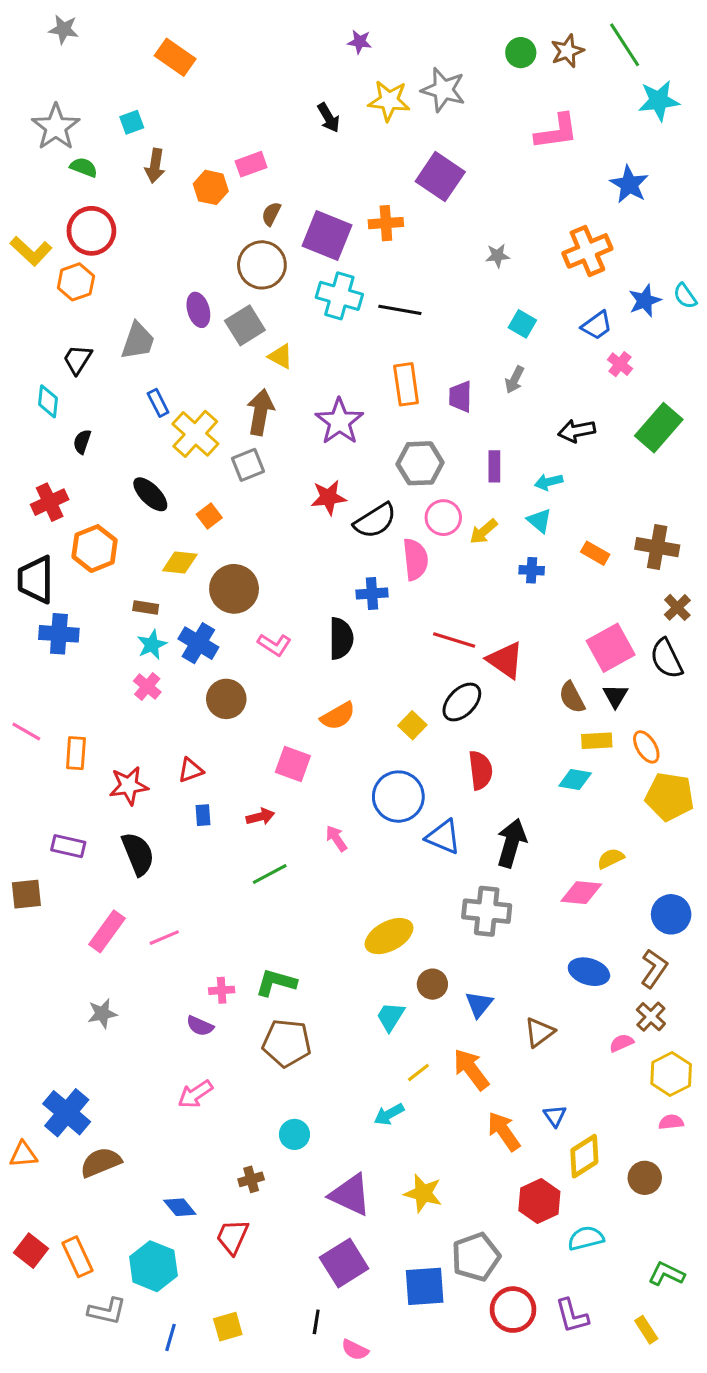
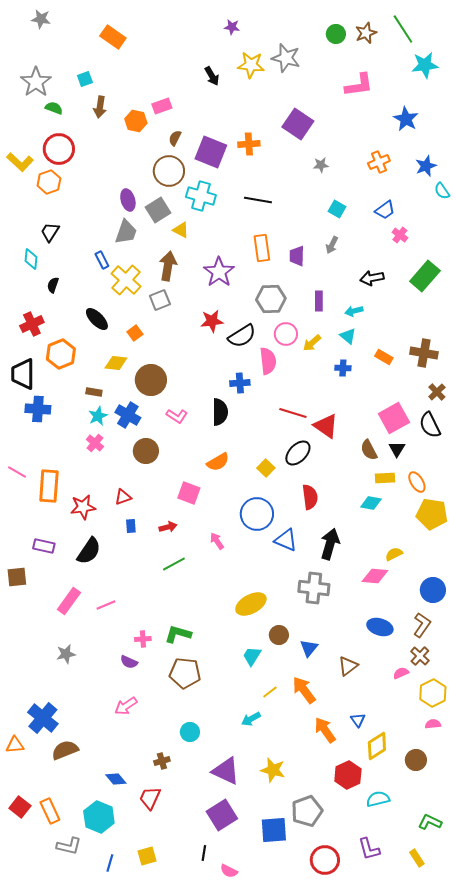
purple square: (440, 177) -> (298, 124), moved
orange cross: (587, 251) -> (379, 162), size x0.7
cyan cross: (339, 296) -> (201, 196), moved
blue star: (645, 301) -> (426, 166), moved
gray trapezoid: (138, 341) -> (126, 232), moved
orange rectangle: (76, 753) -> (49, 486), size x1.5
black semicircle: (138, 854) -> (89, 551), turned 56
red circle: (513, 1310) -> (325, 860), moved

